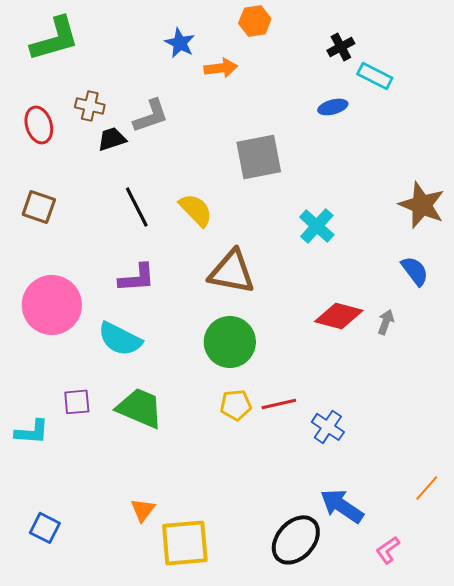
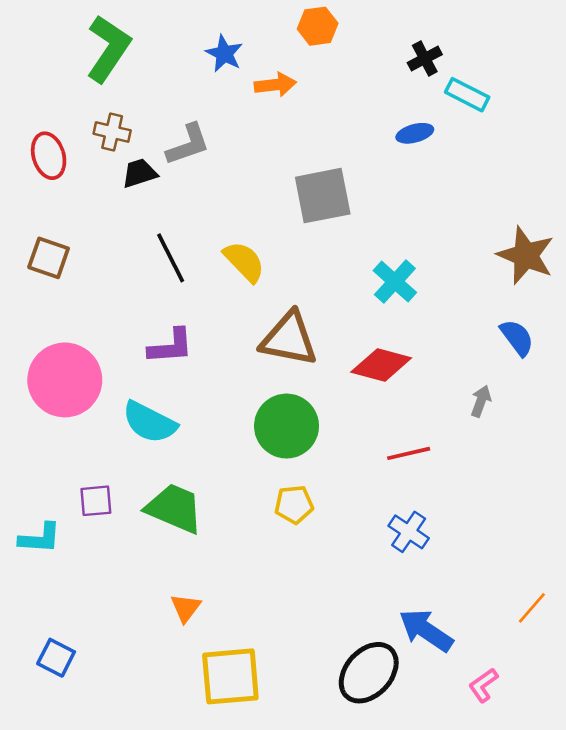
green L-shape: (55, 39) -> (108, 49), moved, turned -40
red diamond: (339, 316) -> (381, 365), moved
red line: (279, 404) -> (409, 453), moved
orange triangle: (143, 510) -> (186, 608), moved

